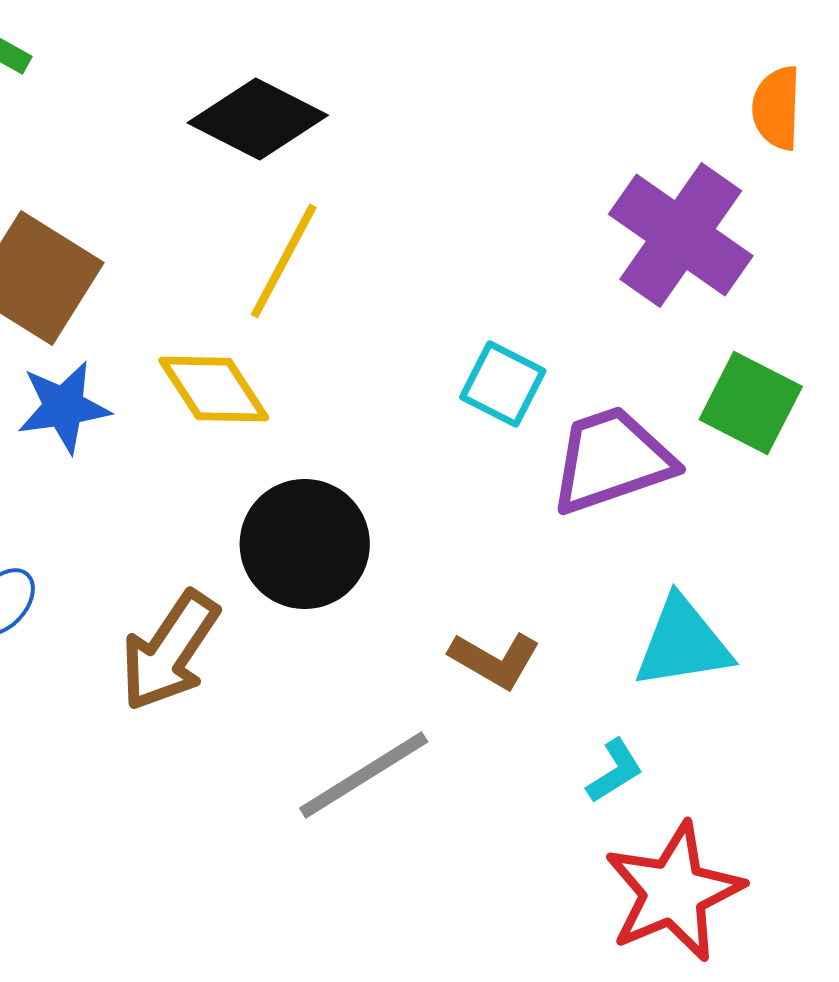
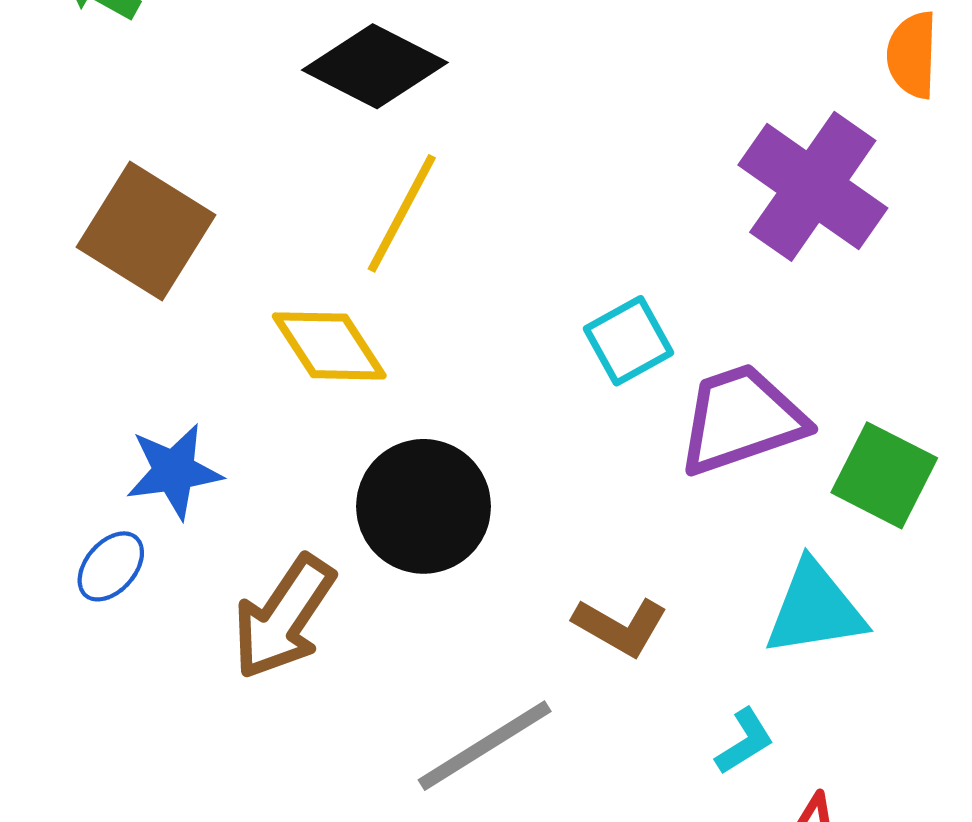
cyan square: (503, 384) -> (629, 341), turned 34
green square: (751, 403) -> (884, 475), moved
blue star: (64, 407) -> (174, 471), moved

